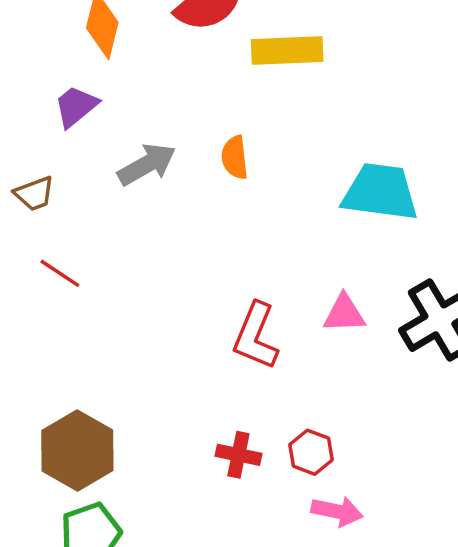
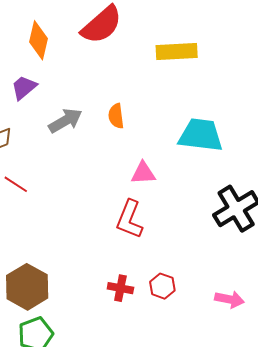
yellow rectangle: (287, 50) -> (177, 51), moved
pink triangle: (344, 314) -> (143, 173), moved
pink arrow: (337, 511) -> (230, 299), moved

